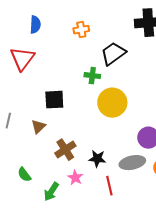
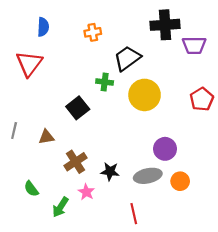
black square: (54, 100) -> (78, 108), moved, turned -35
yellow circle: (112, 103) -> (145, 95), moved
brown triangle: (38, 127) -> (46, 137), turned 35
red line: (109, 186) -> (134, 214), moved

